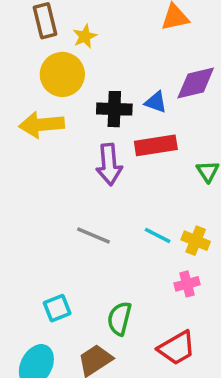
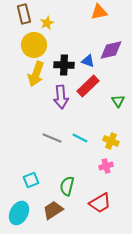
yellow arrow: (42, 125) -> (36, 74), moved, turned -65
red rectangle: (156, 145) -> (88, 86), turned -35
cyan line: (158, 235) -> (80, 138), moved

